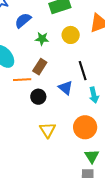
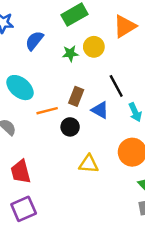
green star: (42, 39) -> (70, 53), moved
brown rectangle: (40, 67) -> (76, 96), moved
yellow triangle: (48, 130) -> (89, 164), turned -42

